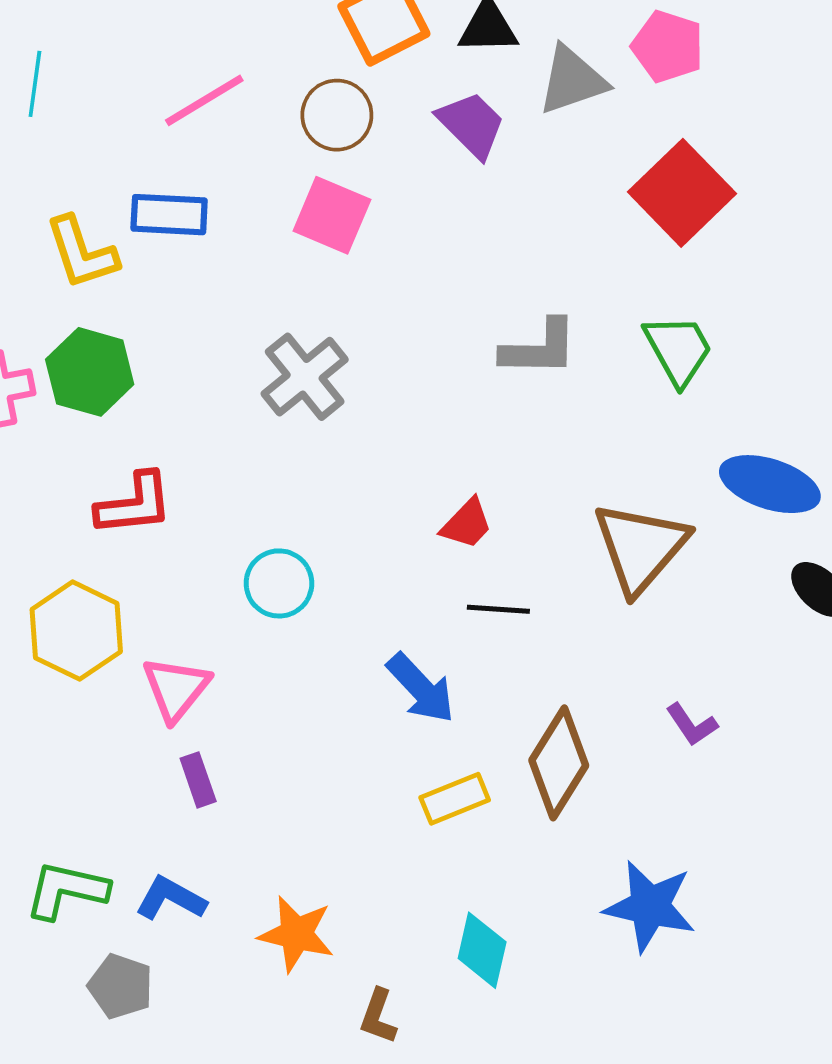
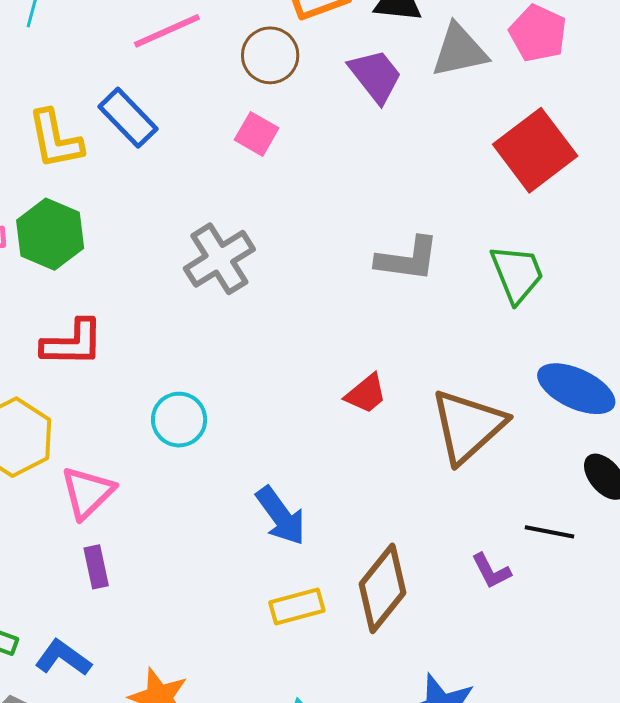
blue rectangle: (169, 215) -> (128, 118), turned 36
pink square: (332, 215) -> (257, 134), size x0.7
red trapezoid: (467, 524) -> (366, 394), moved
black line: (498, 609) -> (549, 532), moved

